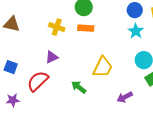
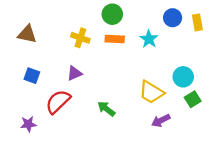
cyan star: (136, 31) -> (149, 39), moved
blue square: (11, 67) -> (32, 76), moved
yellow trapezoid: (103, 67) -> (151, 92), moved, turned 95

